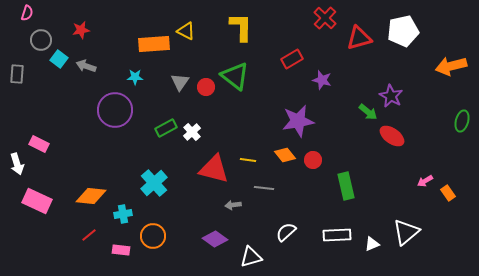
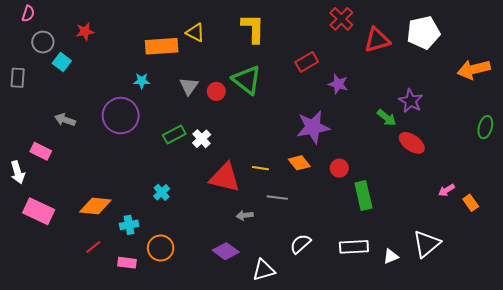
gray arrow: (86, 66) -> (65, 120), moved
red circle: (313, 160) -> (339, 168), moved
cyan cross: (154, 183) -> (162, 192), size x0.6

